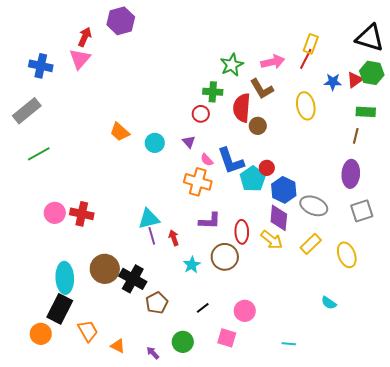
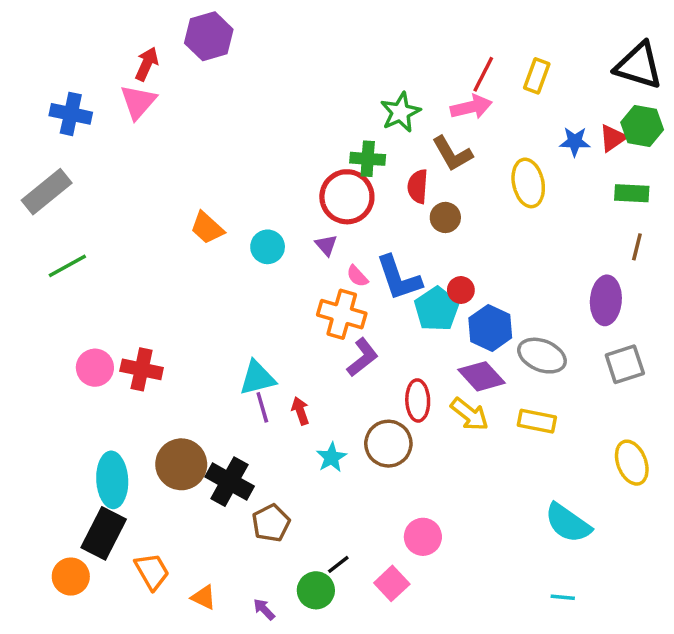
red line: (306, 59) -> (483, 74), moved
red semicircle: (242, 108) -> (418, 186), size x0.7
red circle: (201, 114) -> (347, 197), size x1.8
brown line: (356, 136) -> (637, 247), moved
purple diamond: (279, 218) -> (482, 376), turned -48
purple L-shape: (210, 221) -> (362, 357), moved, turned -40
yellow rectangle: (311, 244) -> (537, 421), turned 55
yellow ellipse: (347, 255) -> (632, 463), moved
cyan semicircle: (329, 303) -> (568, 523), size x1.8
black line: (203, 308) -> (338, 564), moved
pink square: (227, 338) -> (392, 583), turned 30
cyan line: (289, 344) -> (563, 597), moved

